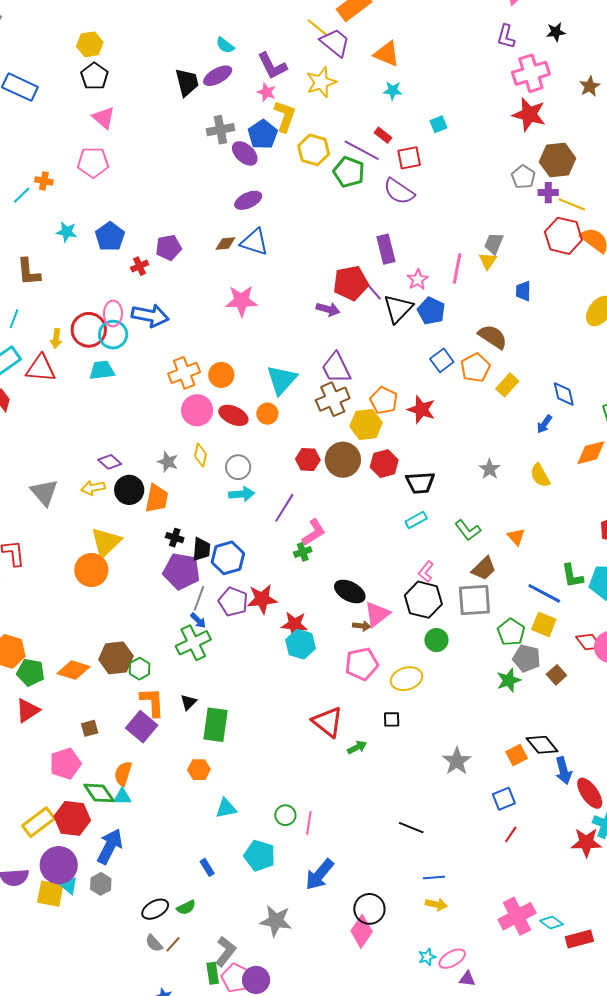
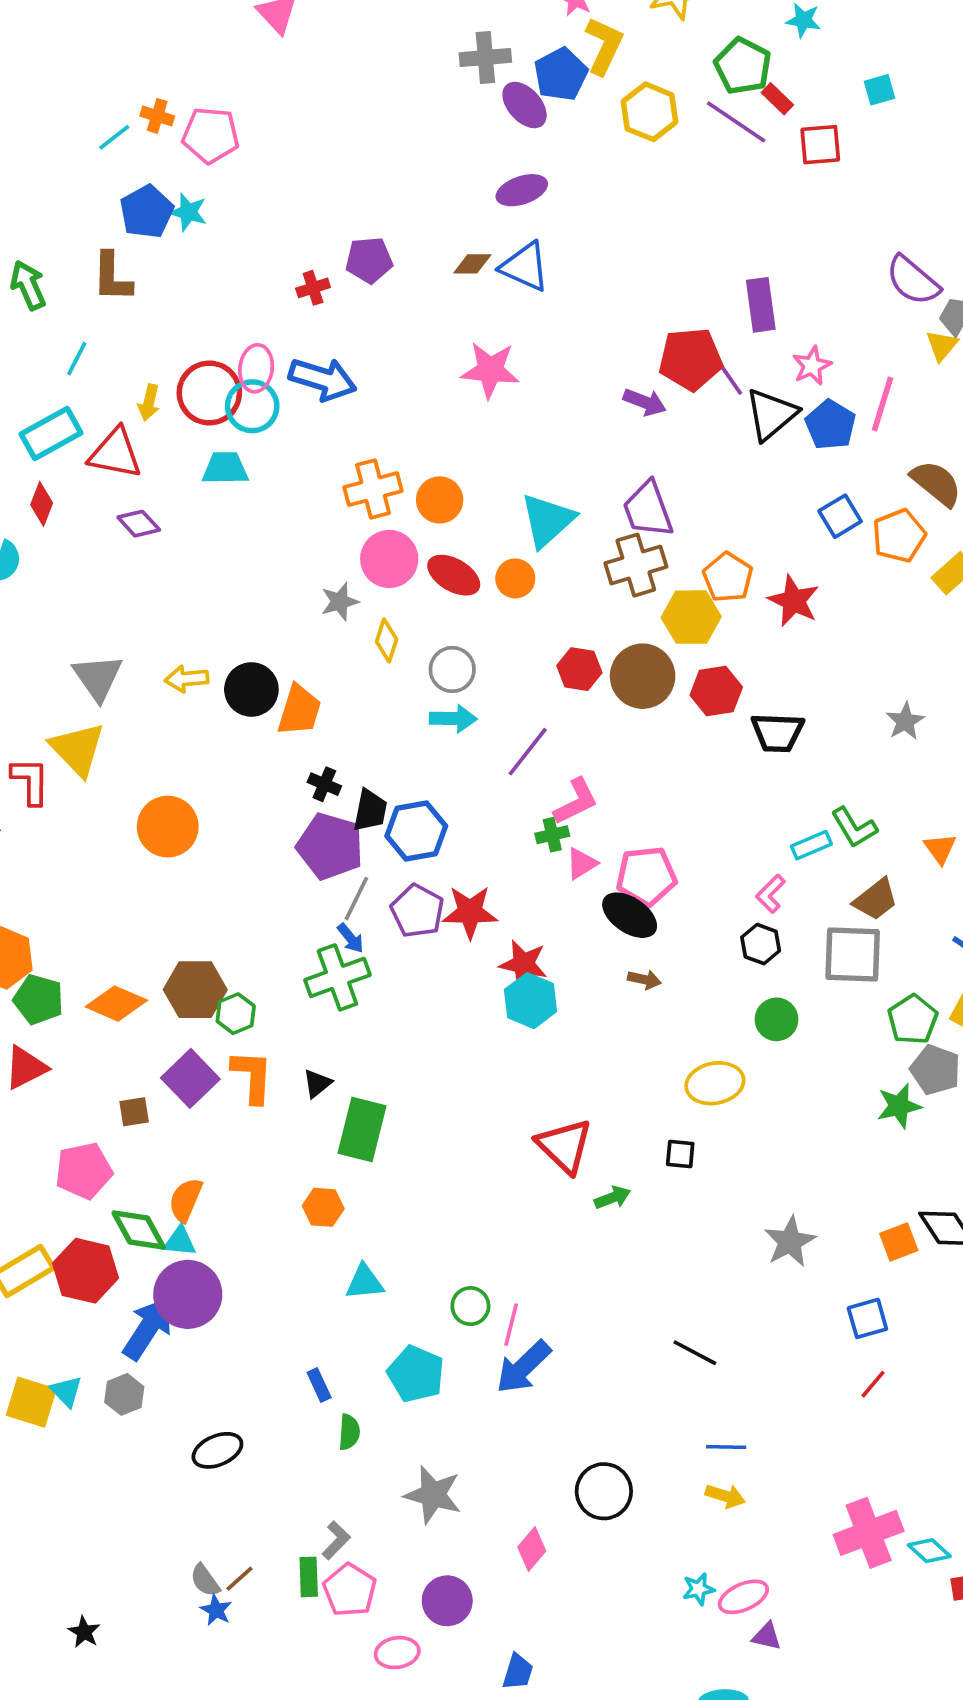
pink pentagon: (93, 162) -> (211, 135), moved
green pentagon: (349, 172) -> (743, 66), moved
purple semicircle: (399, 191) -> (913, 280), moved
blue pentagon: (110, 237) -> (147, 212), moved
pink line: (457, 268) -> (882, 404), moved
purple diamond: (110, 462) -> (139, 524), moved
gray star: (168, 462) -> (340, 602), moved, turned 30
cyan rectangle: (416, 520) -> (811, 845), moved
yellow triangle: (106, 542) -> (77, 749), moved, turned -36
black hexagon: (423, 600) -> (761, 944), size x0.6
pink triangle: (377, 614) -> (582, 864), moved, size x0.7
pink pentagon: (362, 664) -> (646, 876), moved
purple square: (142, 727) -> (190, 1078), moved
purple circle: (59, 865) -> (188, 1294), moved
blue arrow: (320, 874) -> (523, 1367), moved
green semicircle: (186, 908) -> (349, 1432), moved, turned -66
pink diamond: (362, 931) -> (532, 1549), moved, size x0.7
gray semicircle: (154, 943) -> (205, 1580), moved
brown line: (173, 944) -> (240, 1579), moved
gray L-shape: (225, 952) -> (336, 1540), size x0.7
purple circle: (256, 980) -> (447, 1601), moved

